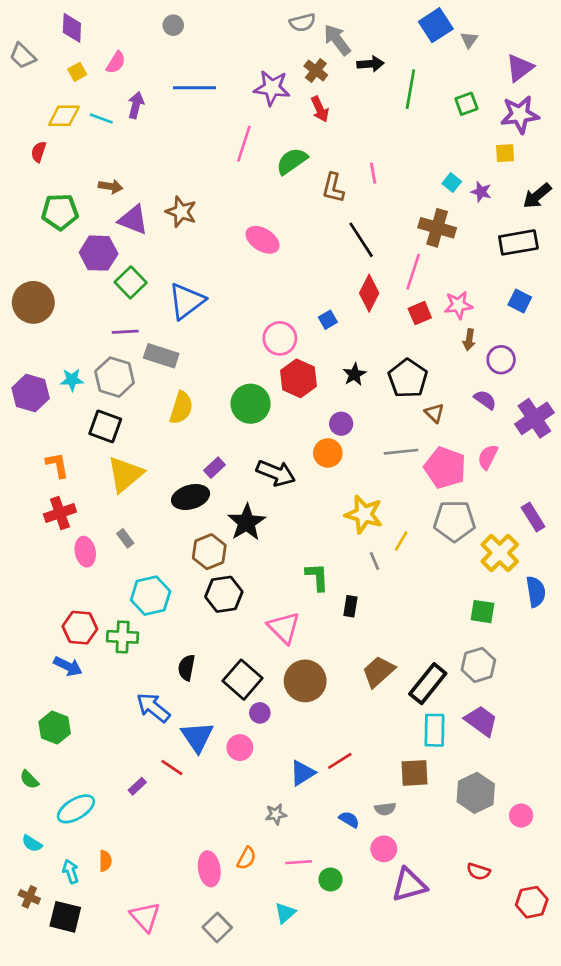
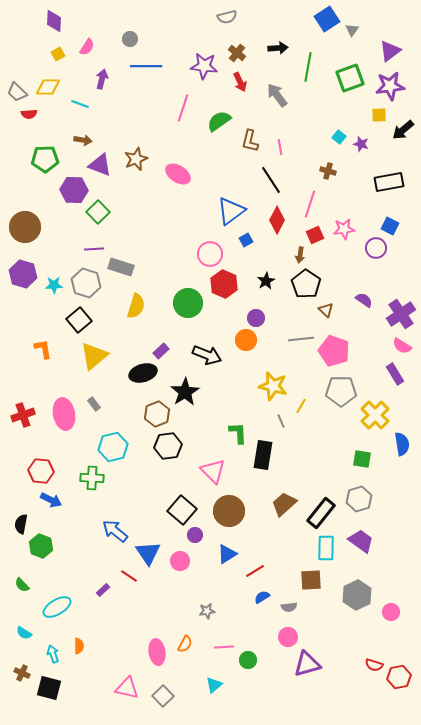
gray circle: (173, 25) -> (130, 39), moved
gray arrow: (337, 40) -> (277, 95), moved
gray trapezoid: (23, 56) -> (17, 92), moved
green square: (466, 104) -> (350, 78), size x1.6
cyan line: (101, 118) -> (80, 104), moved
red semicircle: (39, 152) -> (29, 114), turned -112
pink line: (373, 173) -> (280, 147), moved
black arrow: (537, 196) -> (403, 130), moved
brown star: (181, 212) -> (136, 159), turned 30
brown cross: (437, 228) -> (328, 171), size x0.6
pink ellipse: (263, 240) -> (178, 174), moved
blue triangle: (187, 301) -> (231, 211), moved
brown arrow: (469, 340) -> (300, 255), moved
purple circle: (501, 360) -> (376, 248), moved
purple hexagon: (31, 393) -> (23, 274), moved
black square: (105, 426) -> (79, 320), turned 30
pink semicircle: (488, 457) -> (402, 346), moved, turned -84
red cross: (60, 513) -> (23, 415), moved
purple rectangle: (533, 517) -> (395, 374), moved
pink ellipse: (85, 552) -> (64, 414), size x1.4
black rectangle: (350, 606) -> (263, 455), size x1.8
red hexagon: (80, 628) -> (41, 471), moved
black semicircle: (187, 668) -> (21, 524), moved
blue triangle: (302, 773) -> (227, 554), moved
blue semicircle: (349, 820) -> (262, 597), moved, turned -63
red semicircle: (478, 872) -> (374, 665), moved
pink triangle: (145, 917) -> (127, 688), moved, turned -35

